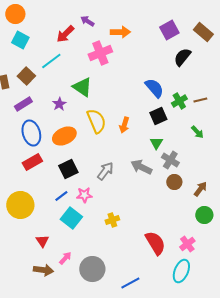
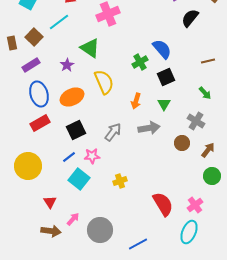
green cross: (179, 101) -> (140, 62), moved
orange arrow: (124, 125) -> (136, 101), moved
gray cross: (170, 160) -> (196, 121), moved
gray arrow: (141, 167) -> (149, 128), turned 145

